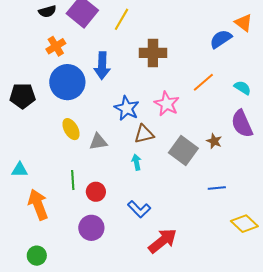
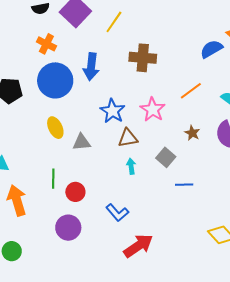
orange cross: (56, 46) -> (46, 44), turned -36
brown star: (214, 141) -> (192, 133), moved
gray square: (183, 151) -> (166, 157), size x0.7
cyan arrow: (136, 162) -> (131, 166), moved
blue line: (217, 188) -> (184, 185), moved

